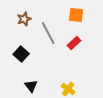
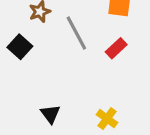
black square: (21, 54) -> (20, 47), moved

